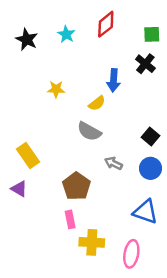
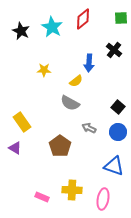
cyan star: (66, 34) -> (52, 27), size x1.5
green square: (152, 34) -> (121, 18), moved
pink rectangle: (70, 219) -> (42, 197), moved, turned -56

